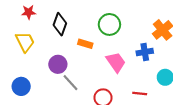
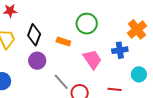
black diamond: (60, 24) -> (34, 35), moved
gray line: (71, 83) -> (61, 82), moved

